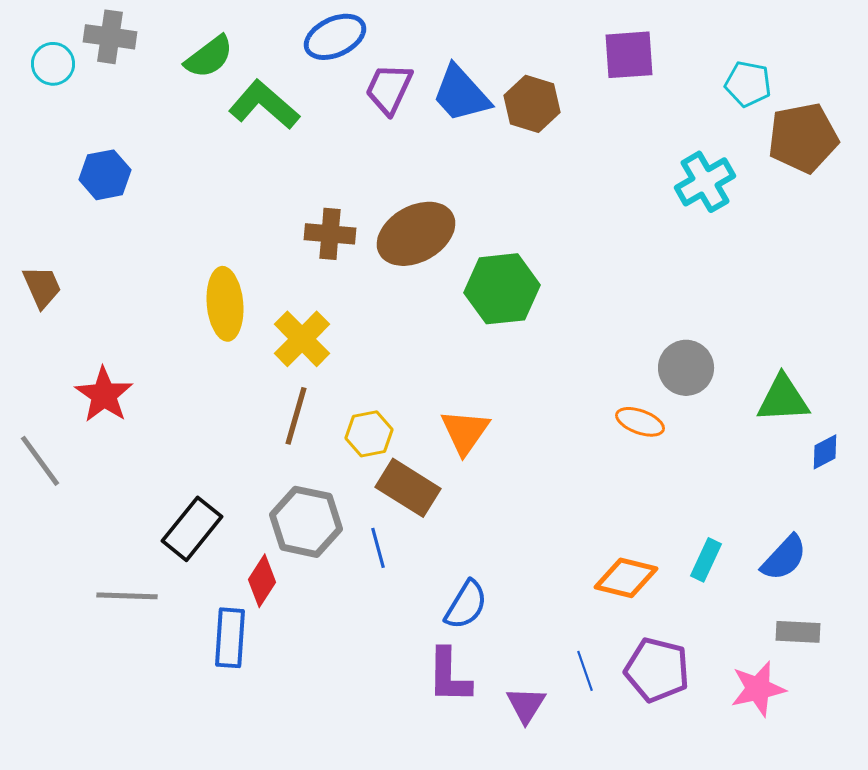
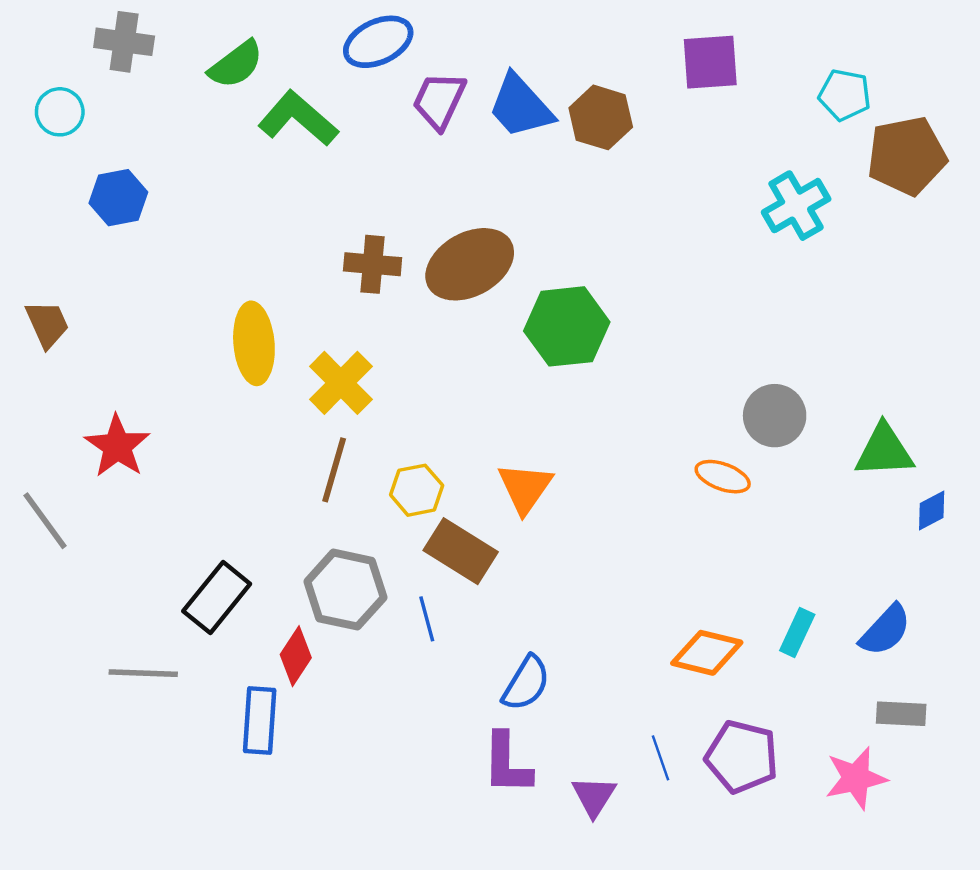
cyan circle: (53, 64) -> (60, 112), moved

